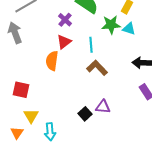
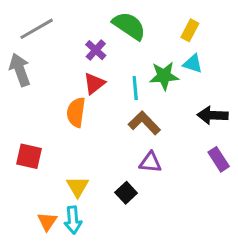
green star: (111, 25) -> (164, 76), moved
purple triangle: (103, 107) -> (150, 162), moved
yellow triangle: (31, 116) -> (78, 187), moved
orange triangle: (17, 133) -> (47, 222), moved

